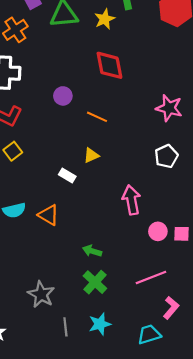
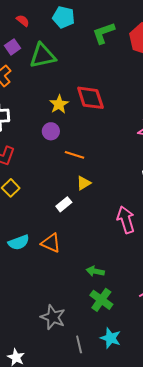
yellow star: (105, 19) -> (59, 104), moved
orange line: (97, 117) -> (75, 155), moved
white rectangle: (67, 175) -> (64, 204), turned -63
cyan star: (100, 324) -> (111, 338), turned -30

